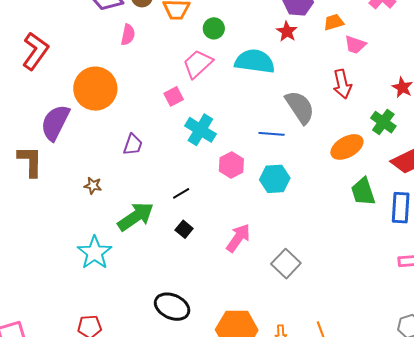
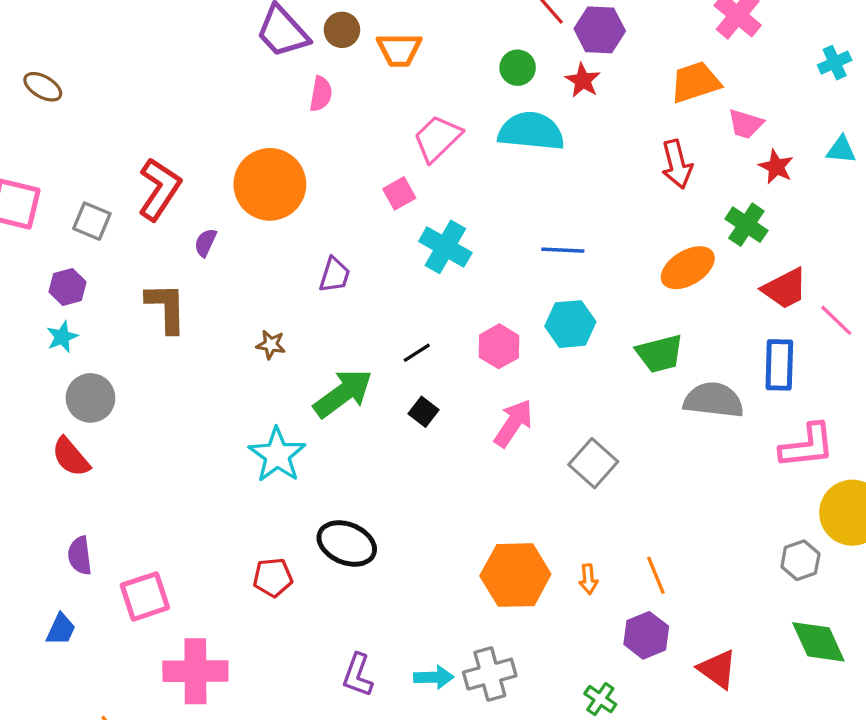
orange trapezoid: (334, 22) -> (695, 82), moved, size x1.5
green circle: (214, 28) -> (518, 68), moved
pink trapezoid: (355, 45) -> (746, 124), moved
red L-shape: (35, 51) -> (159, 189), moved
gray semicircle: (300, 107) -> (714, 400), moved, turned -48
purple semicircle: (55, 123) -> (205, 243), size x0.5
pink hexagon: (231, 165) -> (499, 346), moved
green trapezoid: (363, 192) -> (660, 354), moved, turned -84
black ellipse: (172, 307) -> (347, 543), moved

